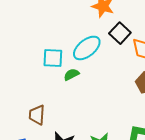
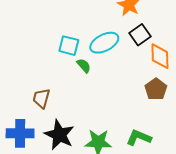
green semicircle: (71, 74) -> (84, 66), turned 63

